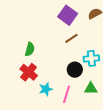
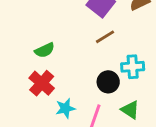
green semicircle: (30, 49) -> (45, 50), turned 48
green triangle: (91, 88) -> (130, 110), turned 32

